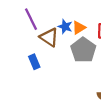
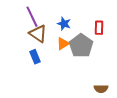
orange triangle: (79, 28) -> (63, 44), moved
brown triangle: (49, 37) -> (38, 34), moved

